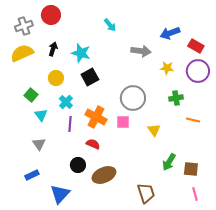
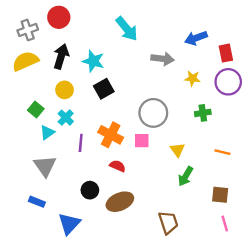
cyan arrow: (110, 25) -> (127, 29), size x1.6
red rectangle: (196, 46) -> (226, 53), turned 49
black arrow: (53, 49) -> (61, 56), size x1.5
cyan cross: (66, 102) -> (66, 118), moved
cyan triangle: (41, 115) -> (47, 133), turned 32
orange line: (193, 120) -> (222, 152), moved
gray triangle: (39, 144) -> (45, 166), size x1.5
red semicircle: (93, 144) -> (118, 166), moved
green arrow: (169, 162) -> (186, 176), moved
blue rectangle: (32, 175) -> (37, 202), turned 48

